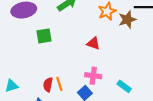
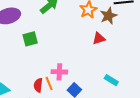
red triangle: (93, 43) -> (99, 39), moved, turned -32
pink cross: (93, 76) -> (59, 72), moved

